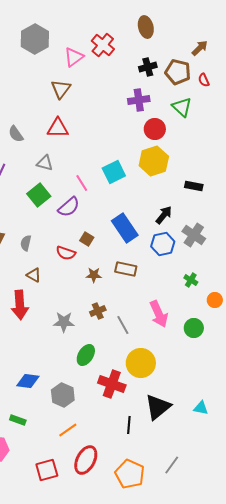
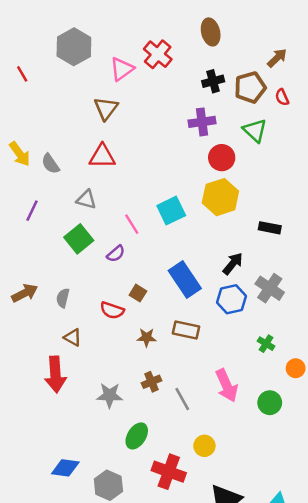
brown pentagon: (178, 72) -> (250, 87), turned -30
purple semicircle: (69, 207) -> (116, 254), size x0.7
yellow circle: (141, 363) -> (204, 446), size x0.6

